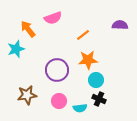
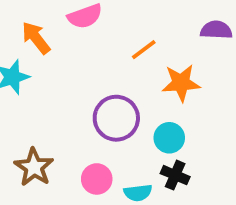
orange star: (88, 60) -> (181, 83), moved
purple circle: (57, 70) -> (116, 118), moved
brown star: (27, 95) -> (34, 167), turned -30

